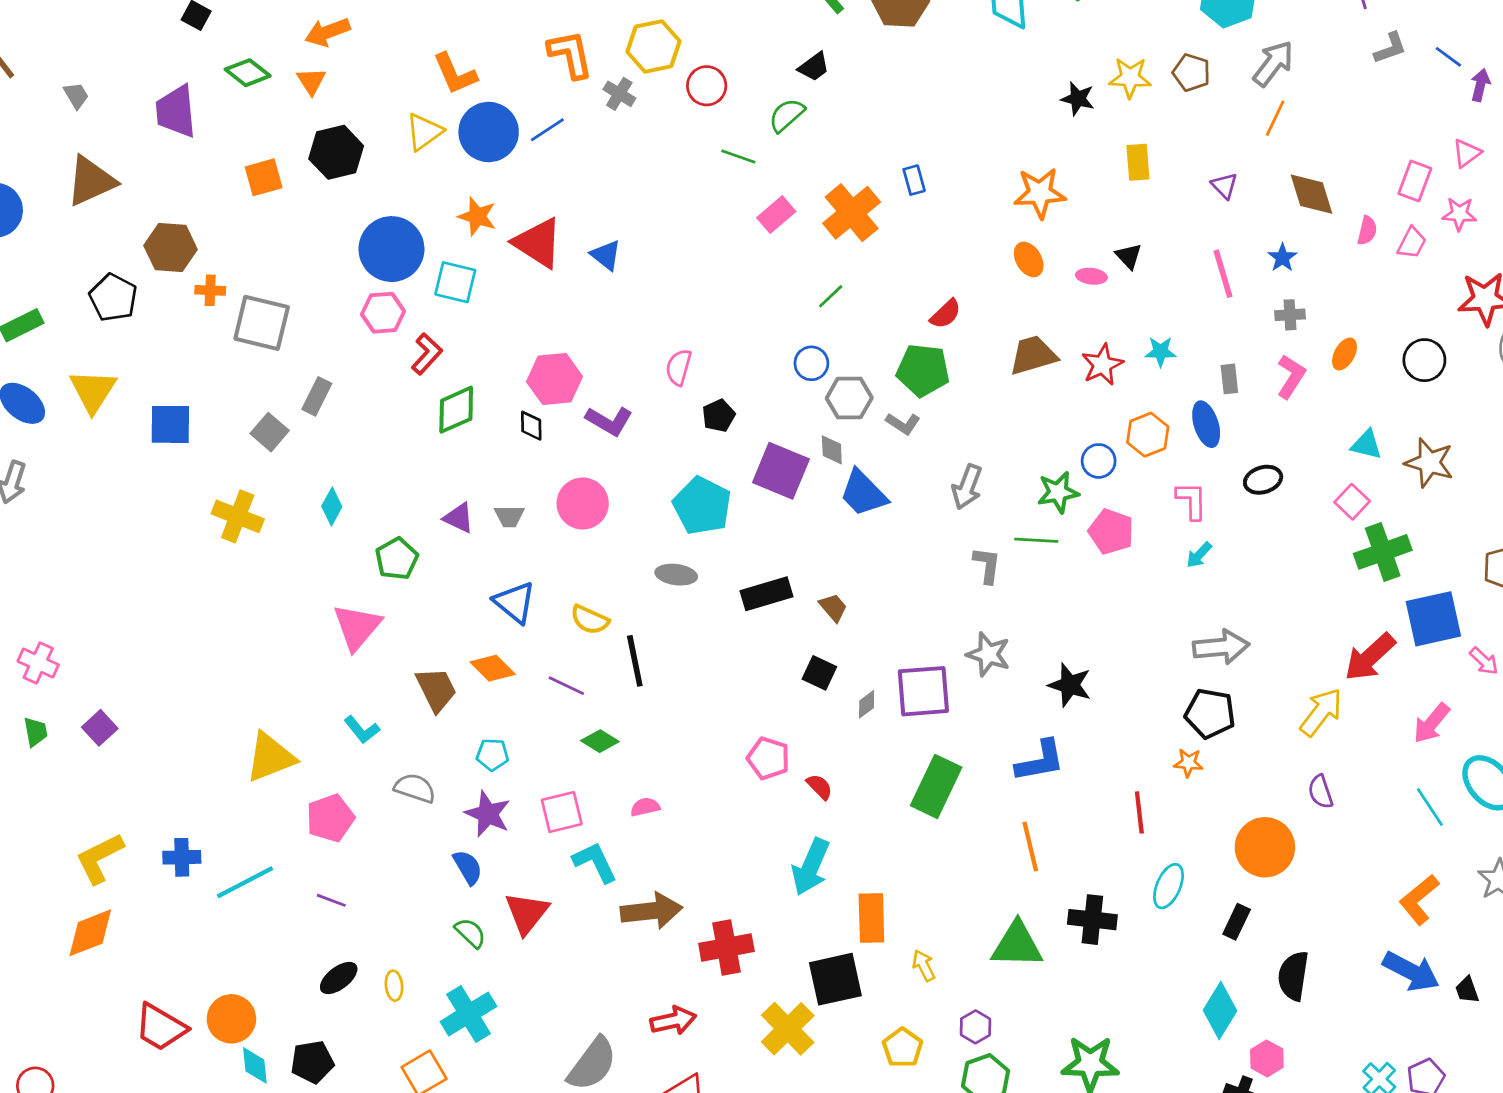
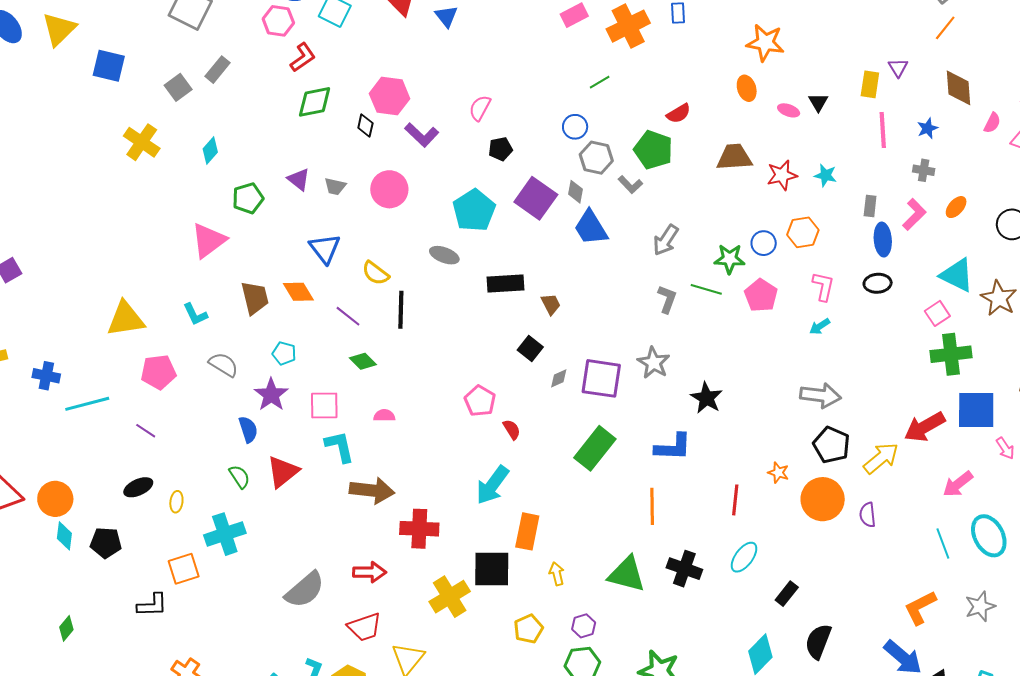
yellow rectangle: (1138, 162) -> (870, 84), moved
blue ellipse: (1206, 424) -> (883, 240), moved
cyan triangle: (1366, 445) -> (957, 275), size x1.5
black pentagon: (1210, 713) -> (832, 445), moved
orange circle: (1265, 847) -> (823, 499), moved

